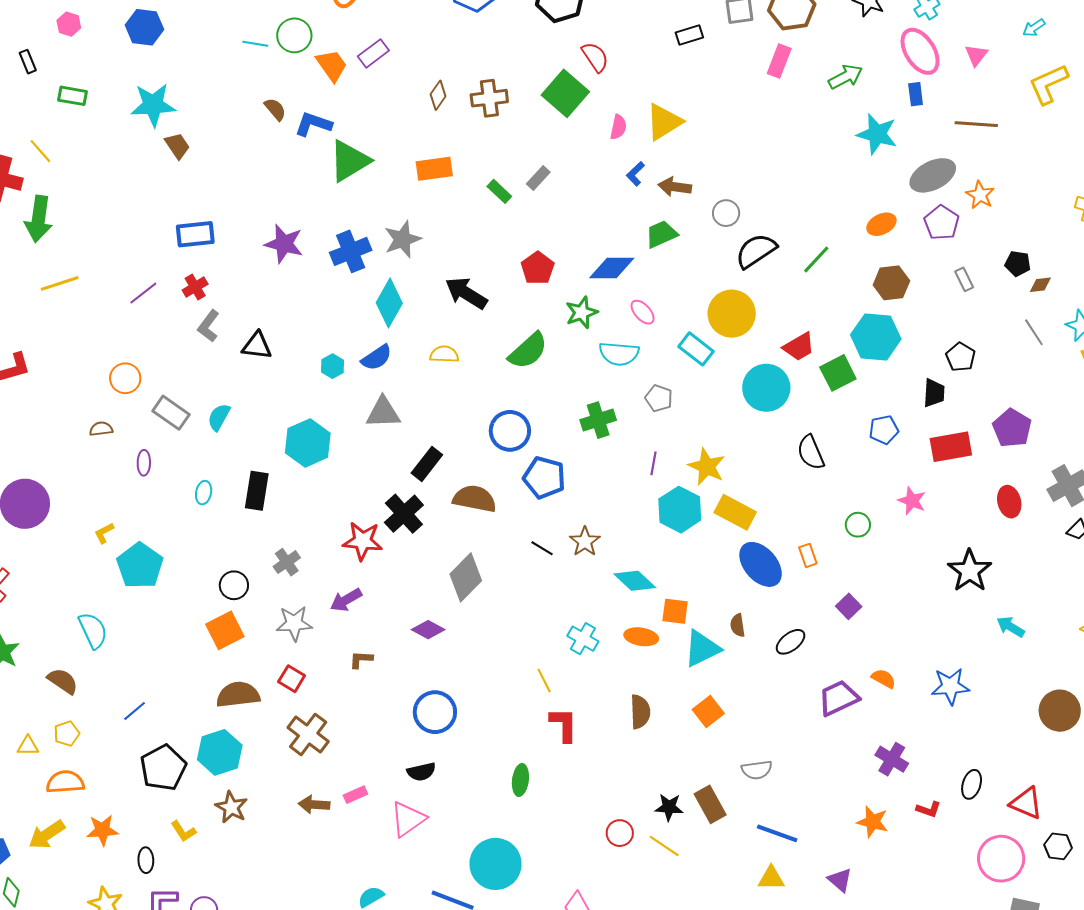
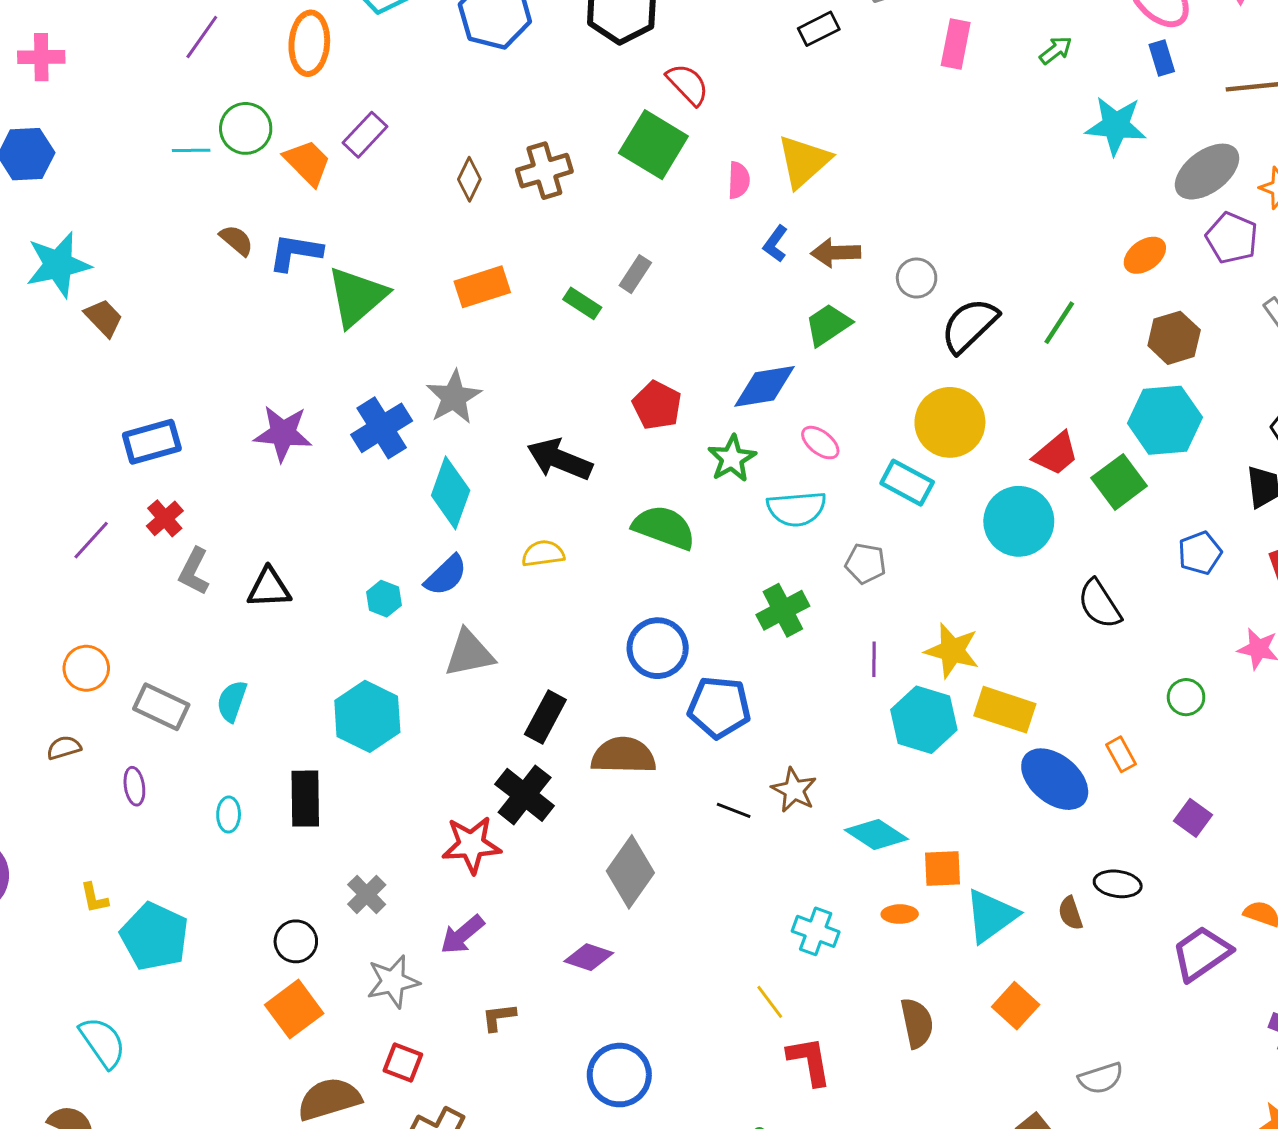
green arrow: (846, 77) -> (1056, 50), size x0.7
green semicircle: (528, 351) -> (664, 527), turned -108
yellow L-shape: (104, 533) -> (94, 898), turned -65
brown semicircle: (738, 625) -> (1070, 913), moved
orange ellipse: (641, 637) -> (900, 914), size x0.7
black ellipse: (791, 642) -> (1118, 884), turned 56

